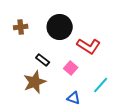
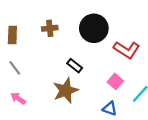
pink square: (71, 68) -> (115, 81), moved

